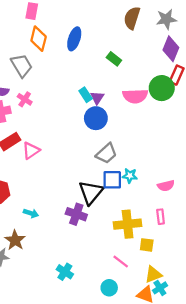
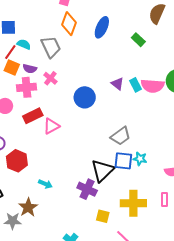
green rectangle: (114, 59) -> (138, 40), moved
cyan rectangle: (86, 95) -> (136, 85), moved
purple triangle: (97, 98) -> (117, 84), turned -32
blue circle: (96, 118) -> (85, 97), moved
yellow square: (147, 245) -> (103, 216), moved

